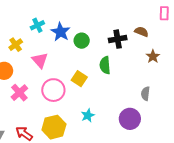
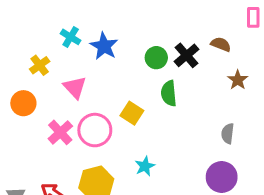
cyan cross: (37, 25) -> (71, 37), turned -32
black cross: (118, 39) -> (187, 55), turned -30
green circle: (82, 41) -> (156, 58), moved
pink cross: (19, 93) -> (60, 132), moved
purple circle: (130, 119) -> (222, 177), moved

